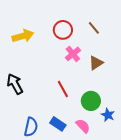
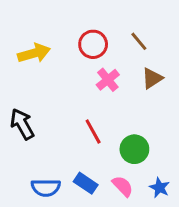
brown triangle: (96, 63) -> (152, 78), moved
blue star: (108, 115) -> (160, 188), moved
blue semicircle: (31, 127) -> (46, 188), turned 78

